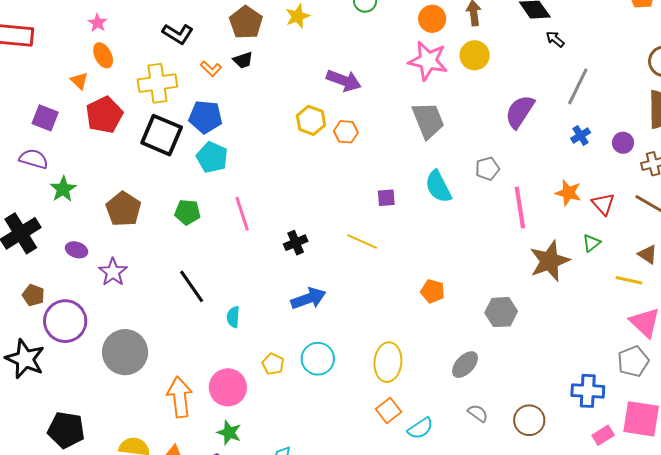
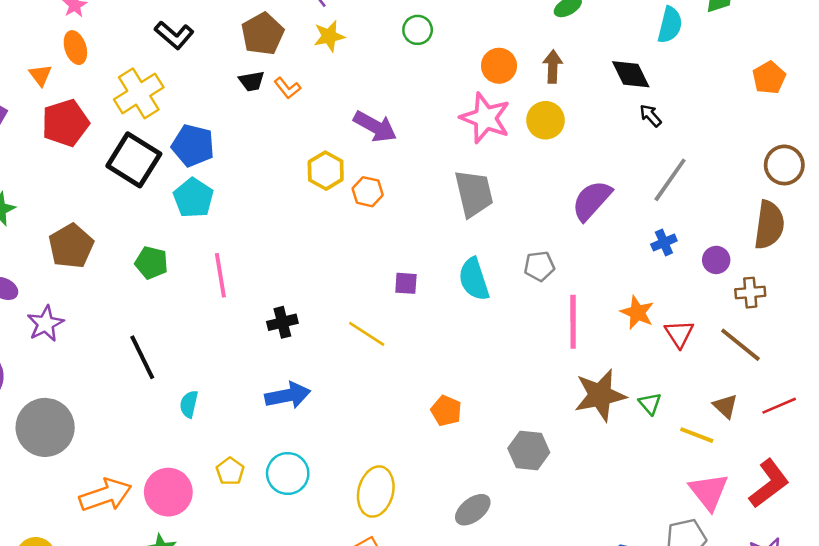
orange L-shape: (211, 69) -> (287, 88), moved
yellow cross: (157, 83) -> (139, 93), turned -33
green triangle: (591, 243) -> (650, 404), moved, turned -42
orange arrow: (180, 397) -> (106, 495), turned 69

